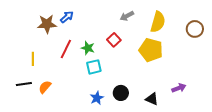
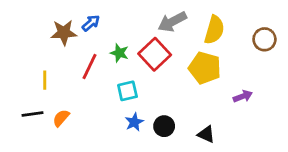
gray arrow: (127, 16) -> (172, 22), size x1.5
red square: (114, 40) -> (155, 54), size x1.6
green star: (88, 48) -> (119, 53), moved
purple arrow: (179, 88) -> (243, 96), moved
blue star: (97, 98) -> (134, 122), moved

